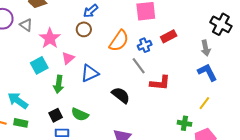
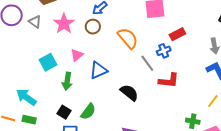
pink star: (50, 38) -> (64, 24), moved
orange semicircle: (119, 41) -> (128, 38), turned -75
blue cross: (145, 45) -> (164, 51), moved
green semicircle: (80, 114) -> (88, 112), turned -78
black square: (56, 115) -> (64, 112), turned -32

